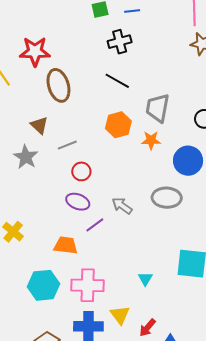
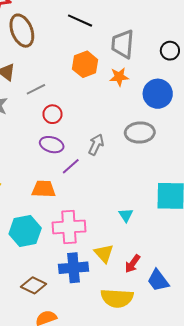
gray arrow: (122, 206) -> (96, 145), turned 85

